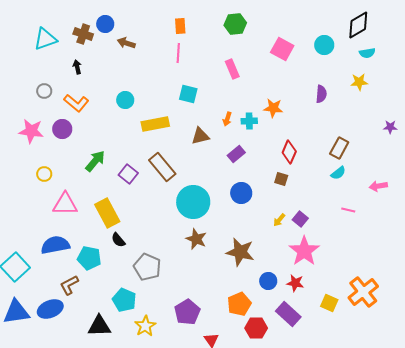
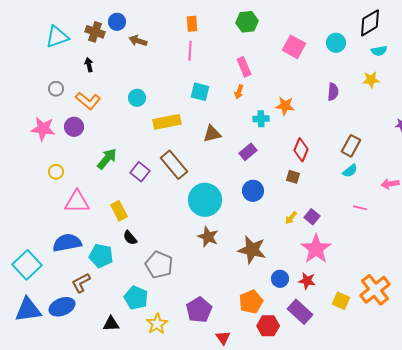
orange arrow: (227, 119) -> (239, 92), moved
yellow rectangle: (107, 213) -> (119, 211), size x0.7
black triangle: (99, 326) -> (111, 324), size x0.7

